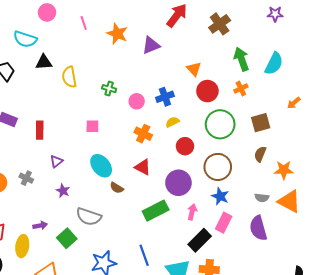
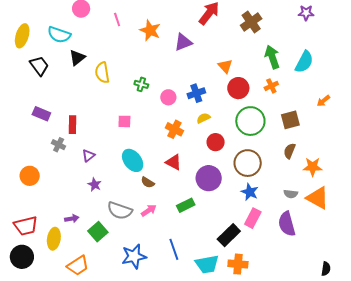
black triangle: (44, 62) -> (77, 58), turned -36
gray cross: (26, 178) -> (59, 145), moved
green rectangle: (156, 211) -> (186, 205), size x0.7
pink arrow: (192, 212) -> (149, 210), moved, turned 42

